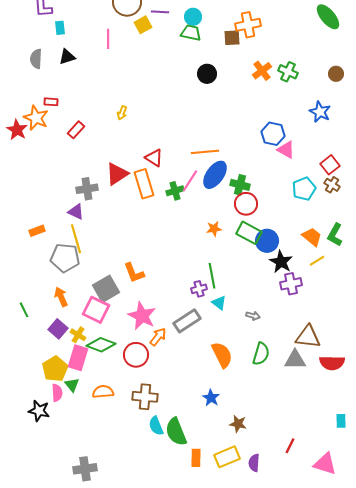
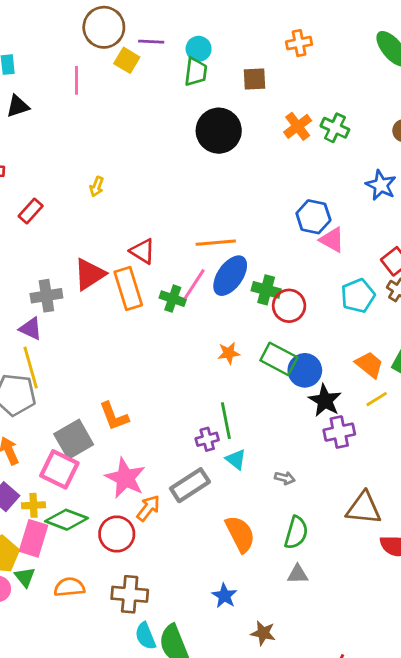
yellow square: (143, 25) -> (127, 60), turned -30
orange cross: (248, 25) -> (299, 43), moved, size x0.7
green trapezoid: (191, 33) -> (196, 72), turned 85
black circle: (207, 74) -> (219, 131), size x1.6
green cross: (175, 191) -> (173, 299), turned 36
red circle: (246, 204) -> (289, 306), moved
yellow cross: (78, 335) -> (33, 505), turned -35
gray triangle: (295, 360) -> (298, 574), moved, size x0.7

